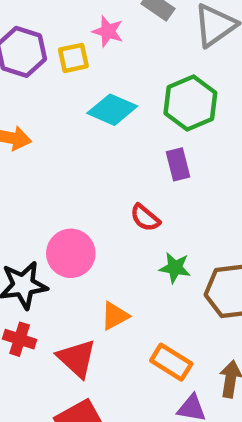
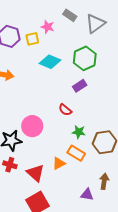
purple rectangle: (178, 164) -> (80, 86), turned 72
orange triangle: (115, 316) -> (59, 163), moved
orange rectangle: (171, 362) -> (76, 153), moved

